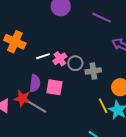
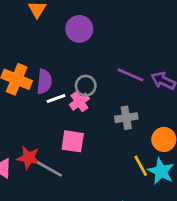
purple line: (102, 18) -> (130, 75), moved
gray circle: (75, 63) -> (86, 86), moved
purple semicircle: (35, 83) -> (44, 82), moved

